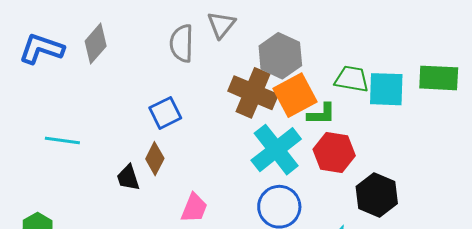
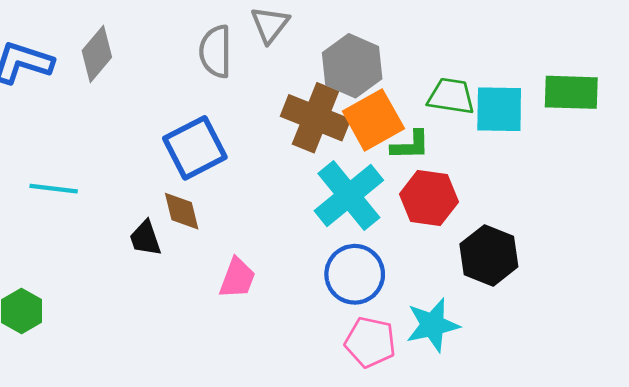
blue square: (165, 113) -> (195, 148), size x1.4
brown diamond: (155, 159) -> (182, 211), turned -40

